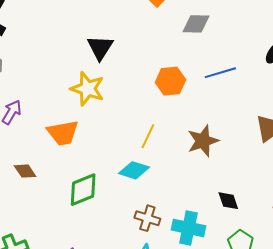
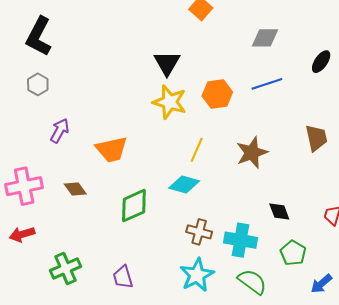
gray diamond: (196, 24) -> (265, 38), moved
black triangle: (100, 48) -> (167, 63), moved
yellow star: (87, 89) -> (170, 102), moved

